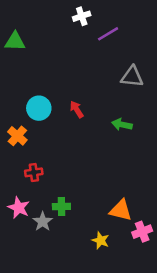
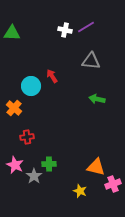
white cross: (82, 16) -> (65, 30), moved, turned 32
gray triangle: (132, 77) -> (91, 61), moved
red arrow: (77, 109) -> (52, 76), moved

